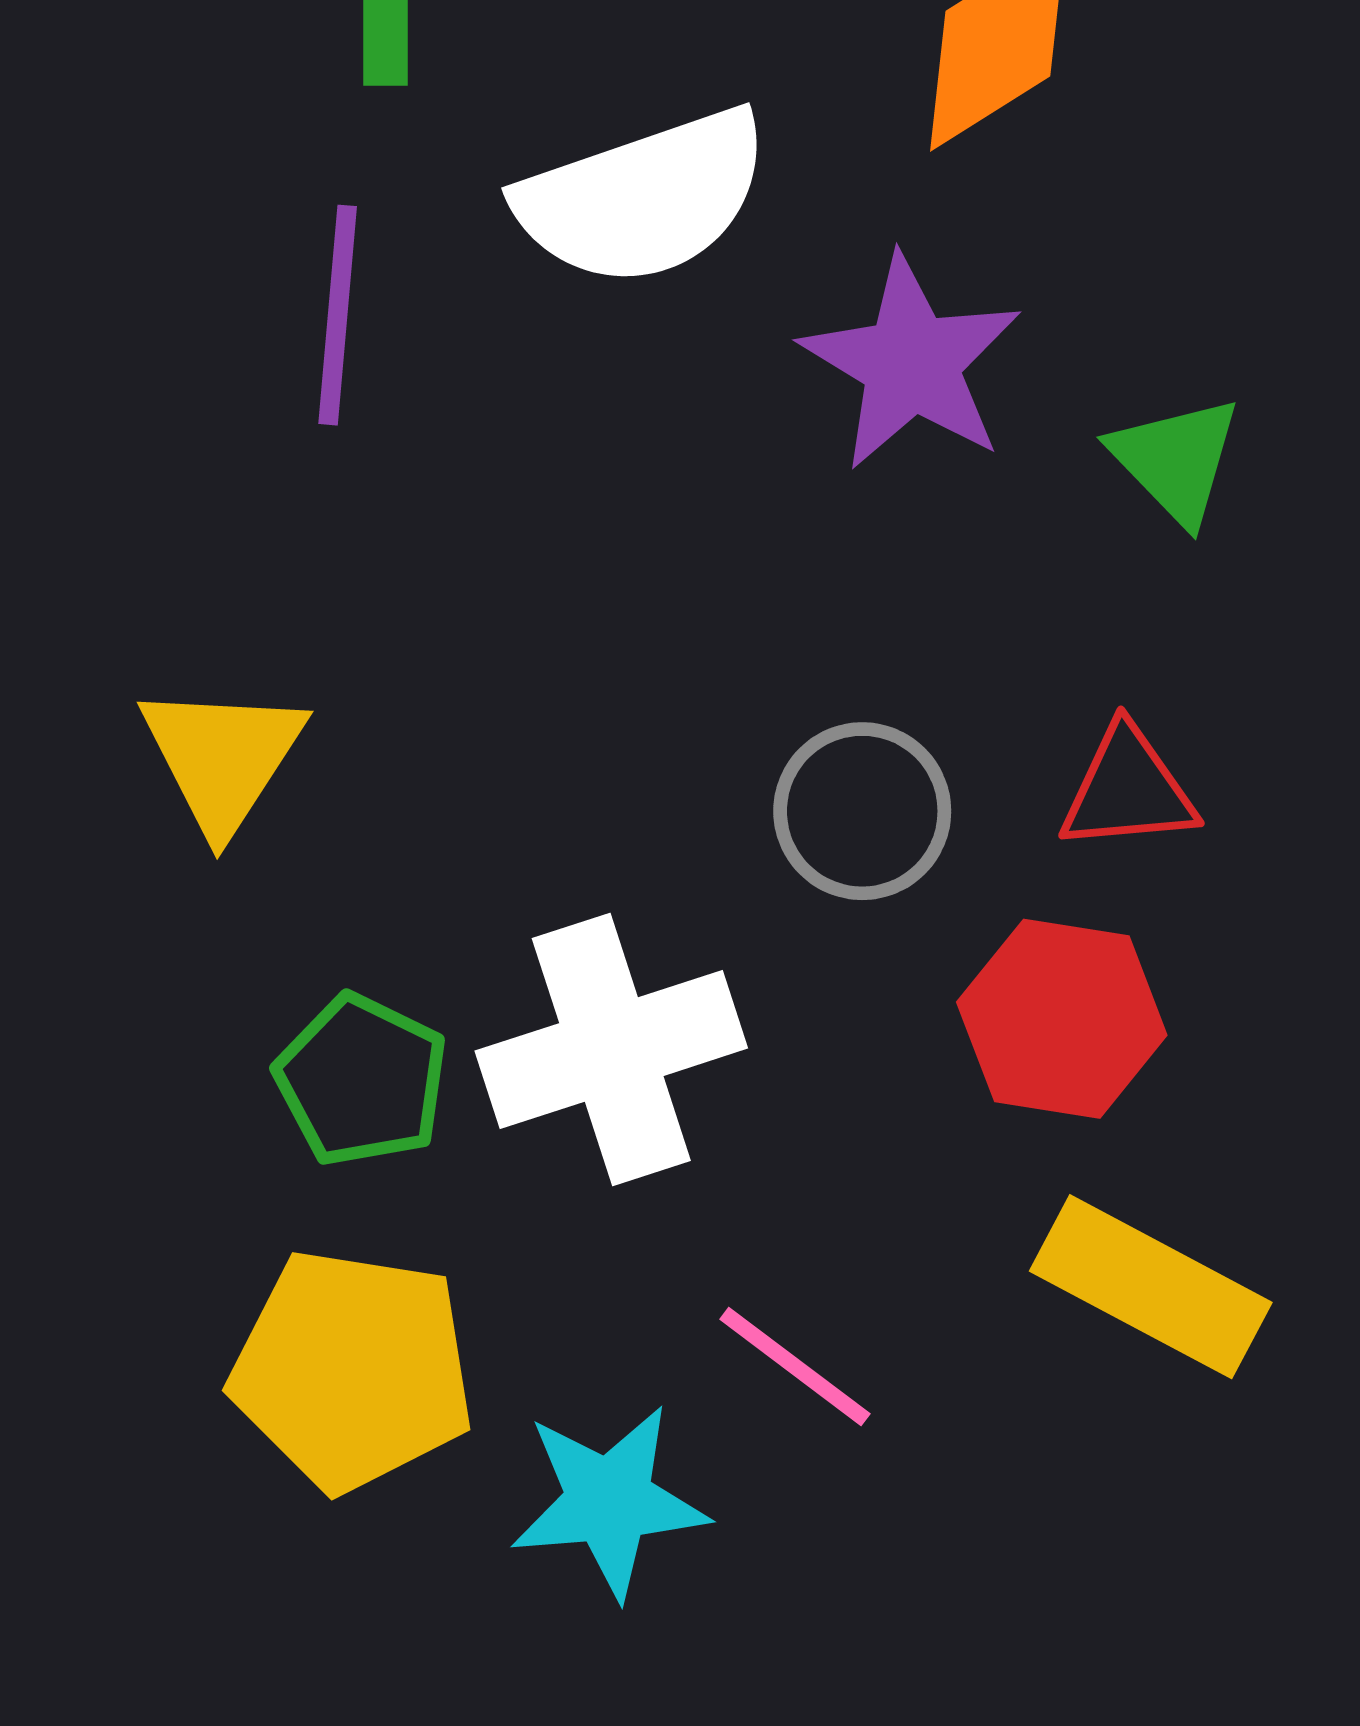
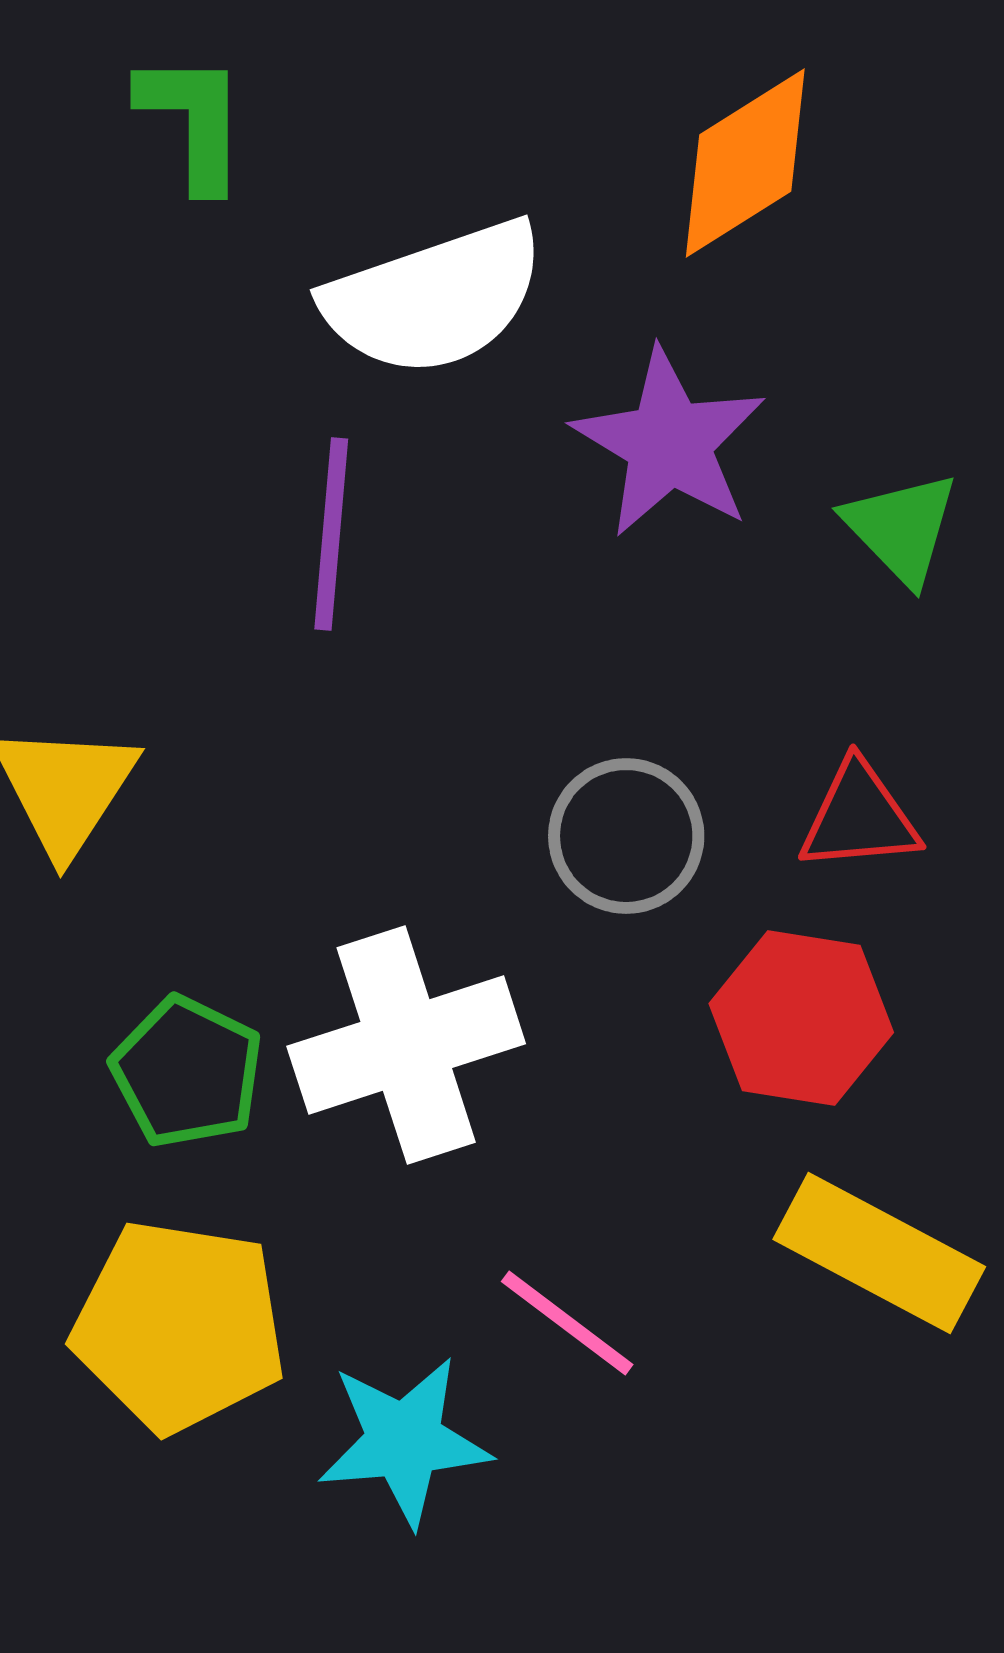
purple line: (338, 315) -> (331, 534), moved

